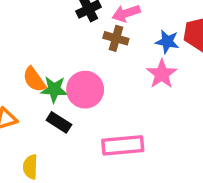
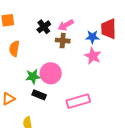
orange semicircle: (34, 79) -> (14, 49), moved, turned 56

